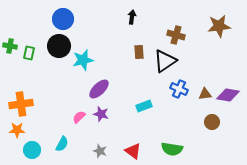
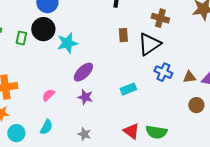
green rectangle: (29, 53) -> (21, 38), moved
pink semicircle: (79, 117) -> (48, 95), moved
red triangle: (133, 151) -> (131, 131), moved

